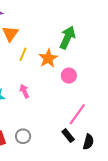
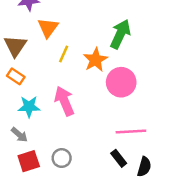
pink circle: (69, 76) -> (121, 82), size x1.5
pink arrow: (24, 91) -> (64, 101), size x1.6
pink line: (77, 114) -> (131, 131), turned 50

